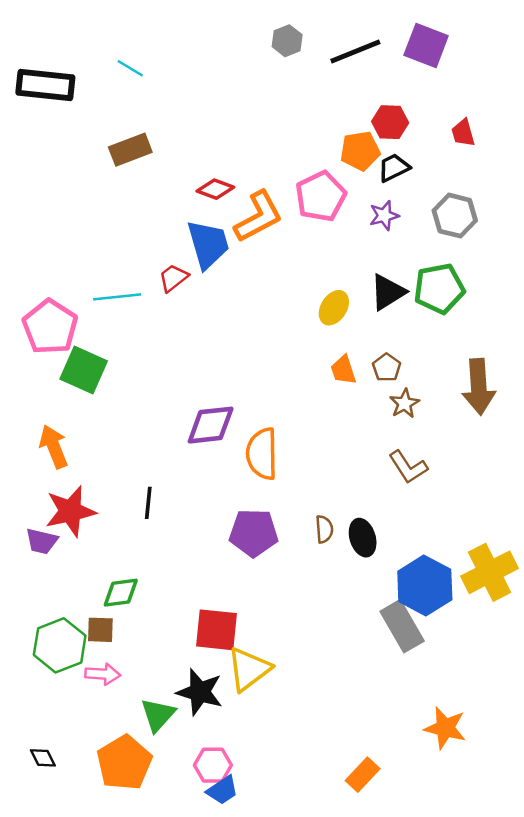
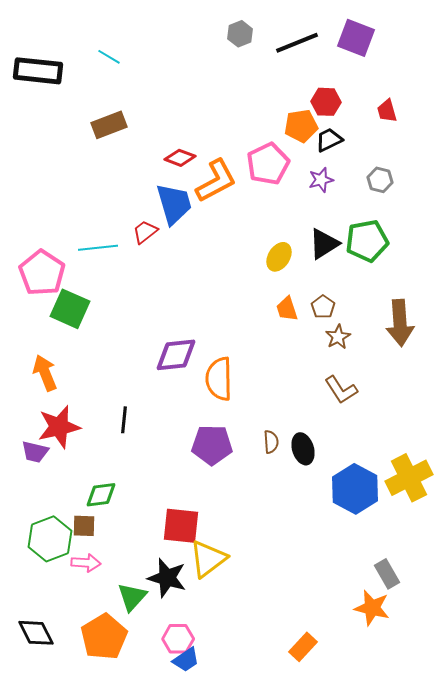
gray hexagon: (455, 216) -> (380, 180), size x0.7
gray rectangle: (402, 626) -> (387, 574), moved, size x0.7
black diamond: (43, 758) -> (36, 633), size x1.6

